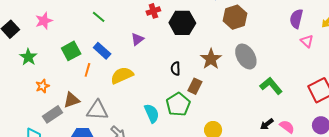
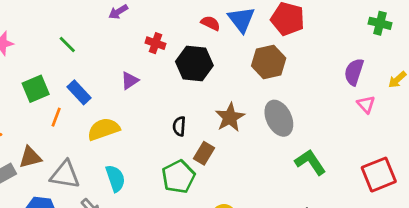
red cross: (153, 11) -> (156, 43), turned 32
green line: (99, 17) -> (67, 44), moved
cyan semicircle: (152, 113) -> (115, 178), moved

